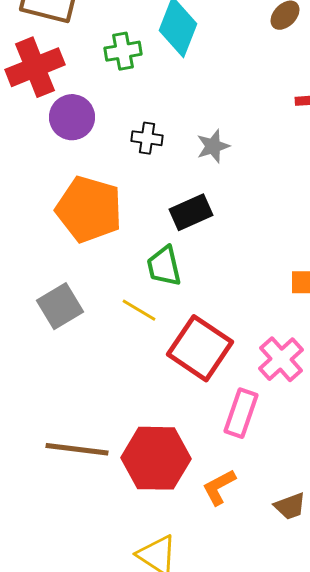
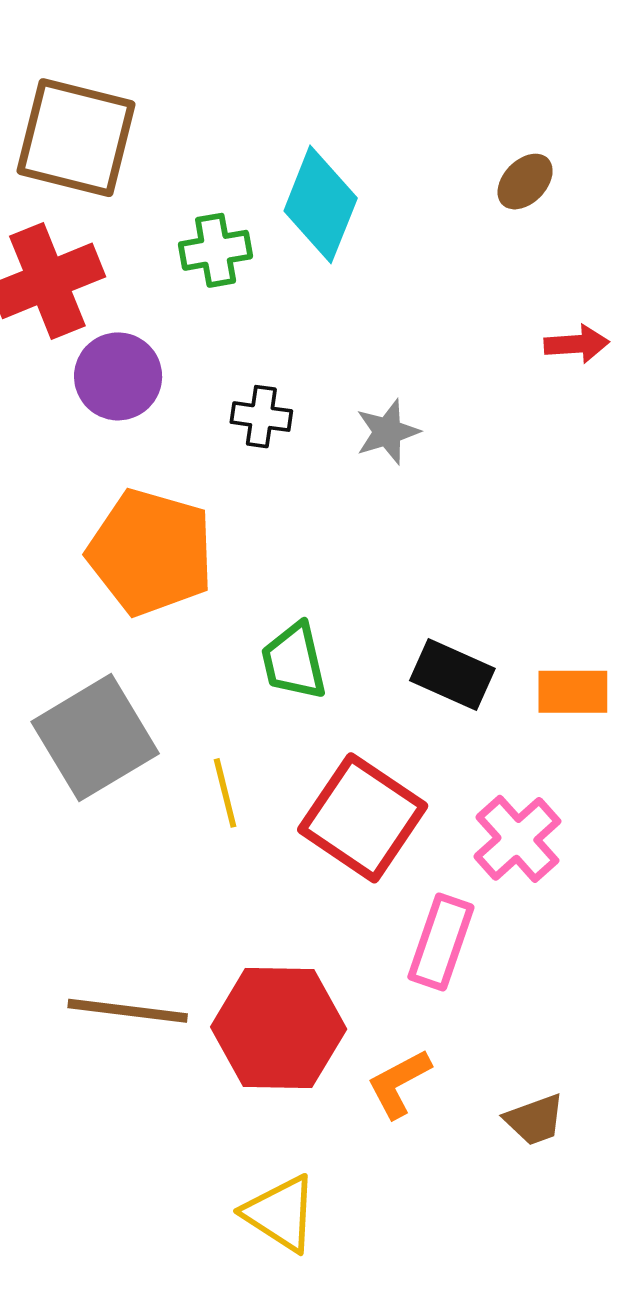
black rectangle: (191, 212) -> (452, 675), moved, turned 48
gray square: (60, 306) -> (95, 738), size x1.4
yellow line: (139, 310) -> (225, 793), moved, turned 45

